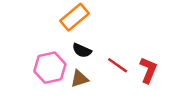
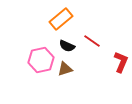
red line: (118, 65) -> (92, 41), moved

